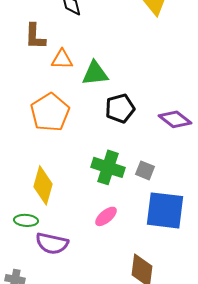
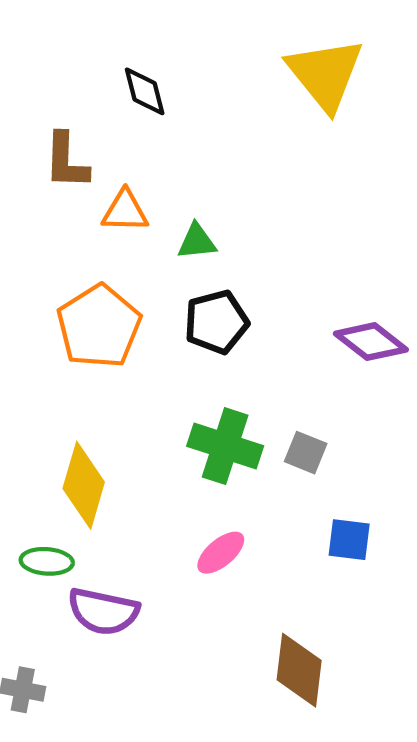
green triangle: (95, 73) -> (197, 242), size x0.7
black pentagon: (120, 108) -> (216, 322), moved
blue square: (165, 210) -> (349, 540), size x0.5

